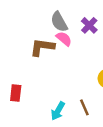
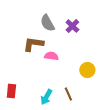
pink semicircle: (64, 39) -> (51, 56), moved, turned -32
red rectangle: (16, 93) -> (11, 91), moved

